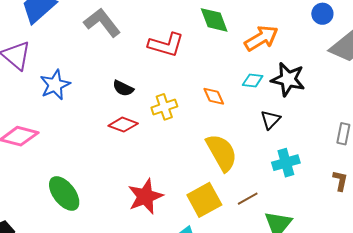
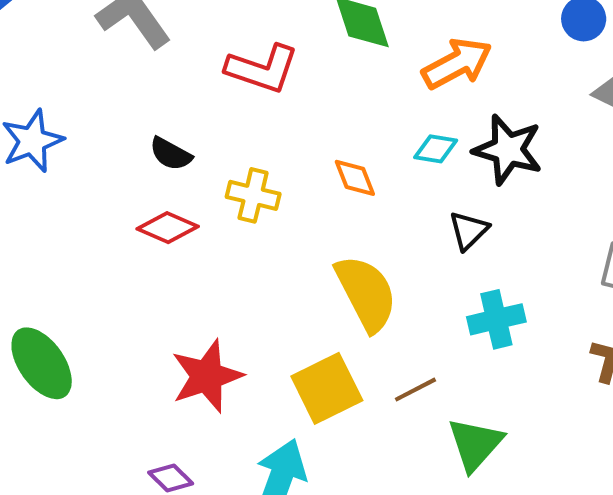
yellow cross: (164, 107) -> (253, 195), turned 30

